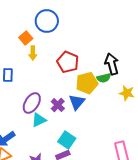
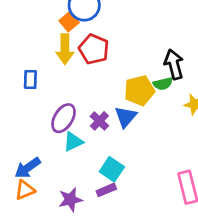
orange square: (26, 38) -> (69, 22), moved
yellow arrow: (33, 53) -> (65, 49), size x1.5
red pentagon: (68, 62) -> (94, 49), moved

